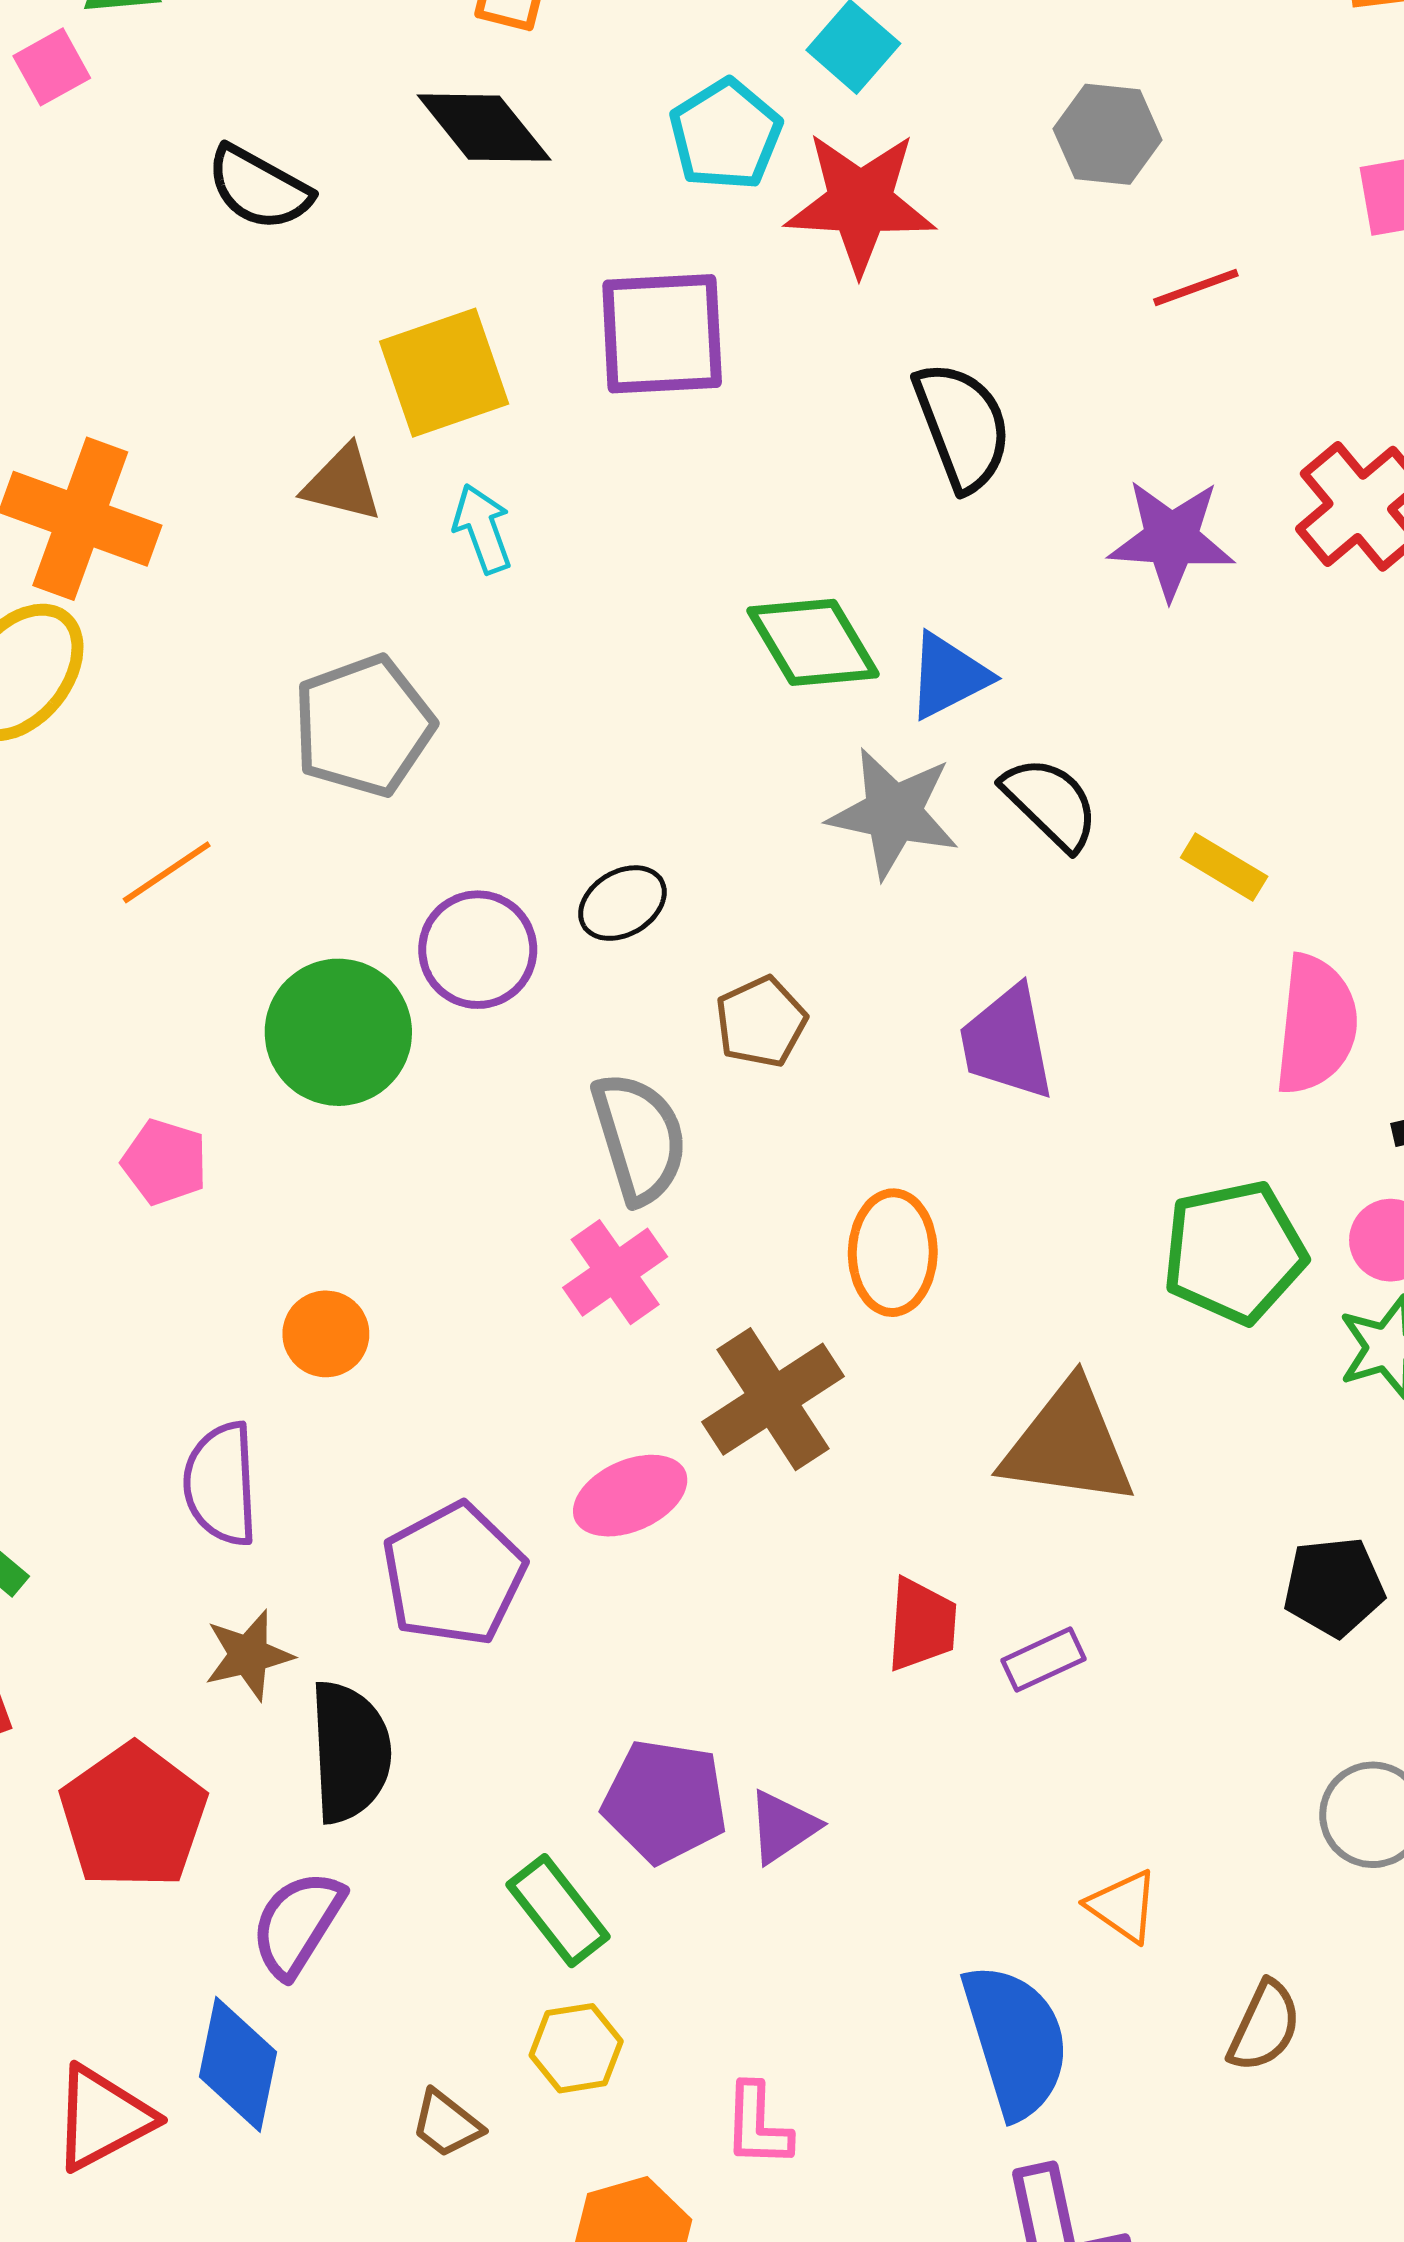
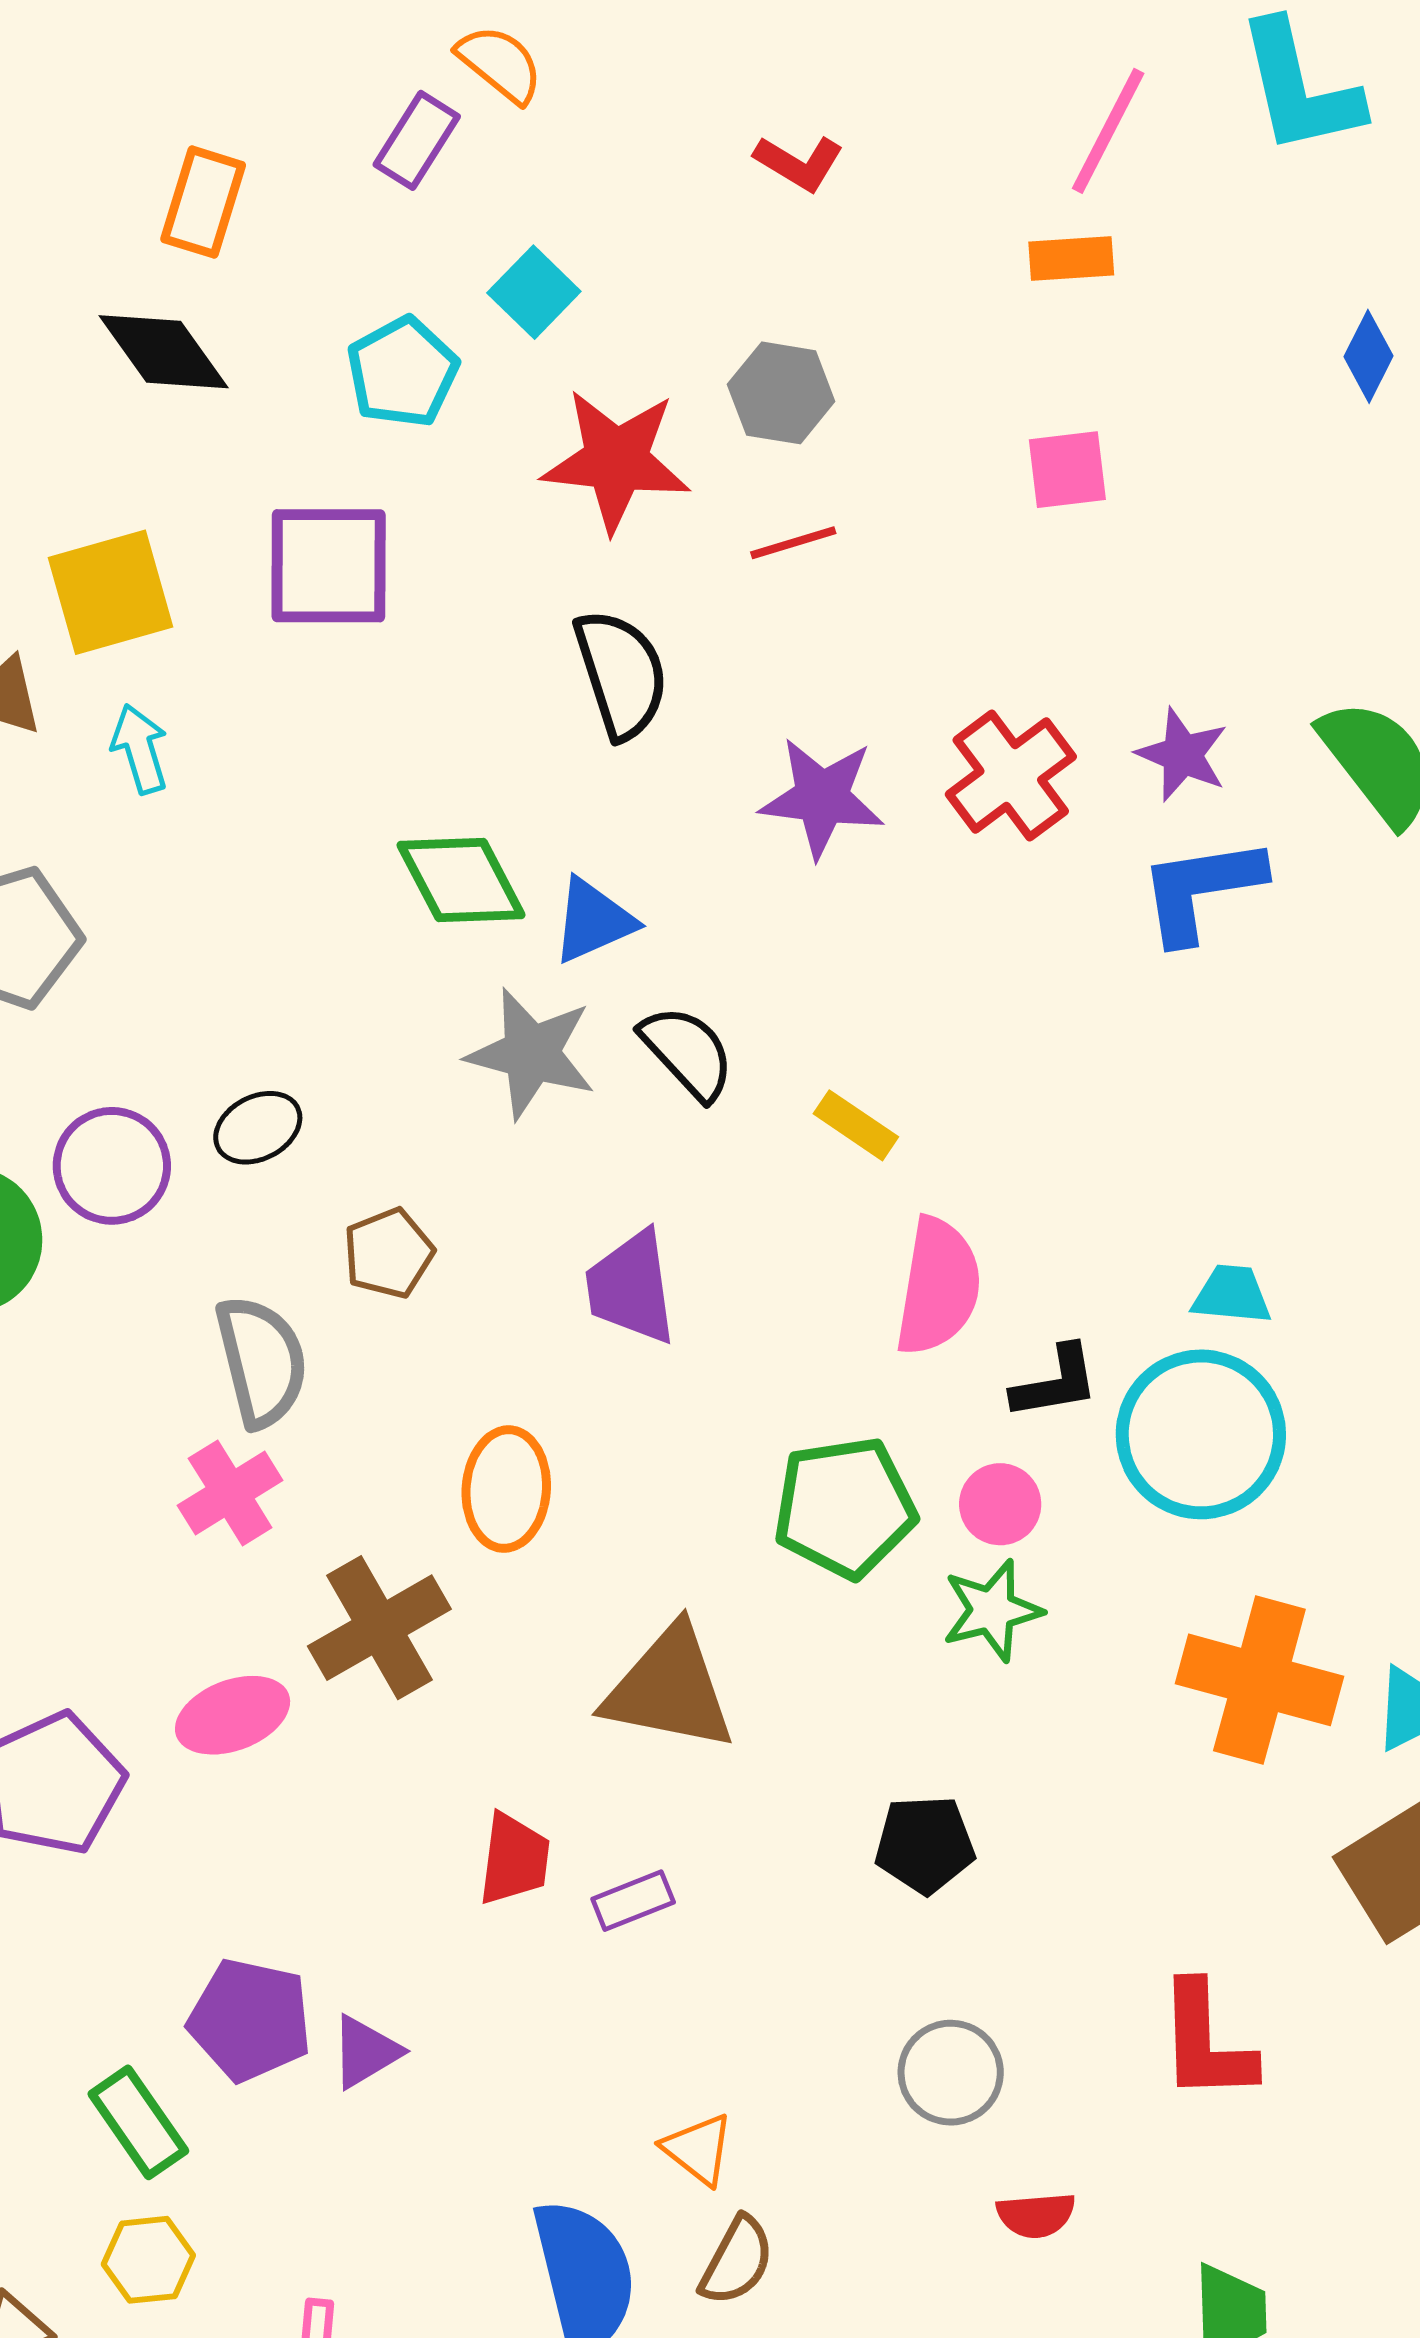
red star: (860, 203) -> (616, 460), moved
red line: (1196, 287) -> (793, 543), moved
brown semicircle: (1264, 2026) -> (737, 2261), moved

